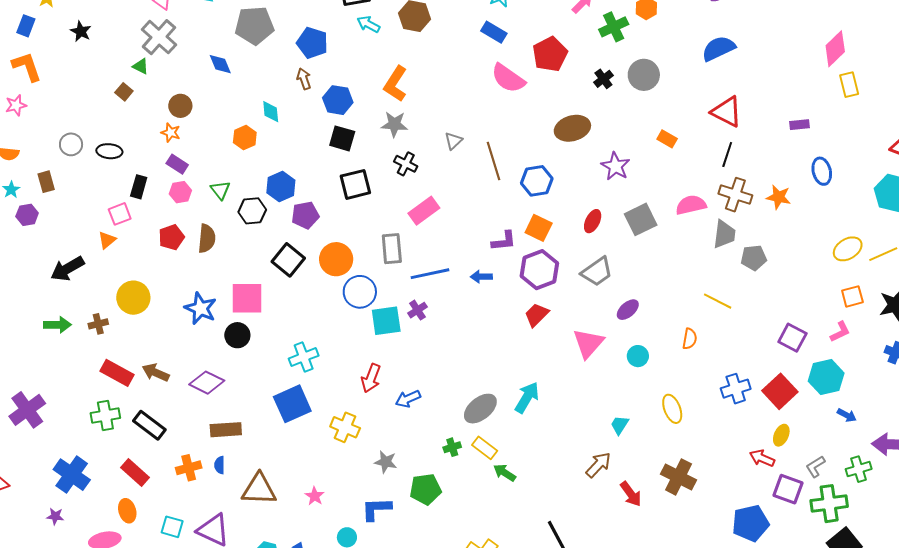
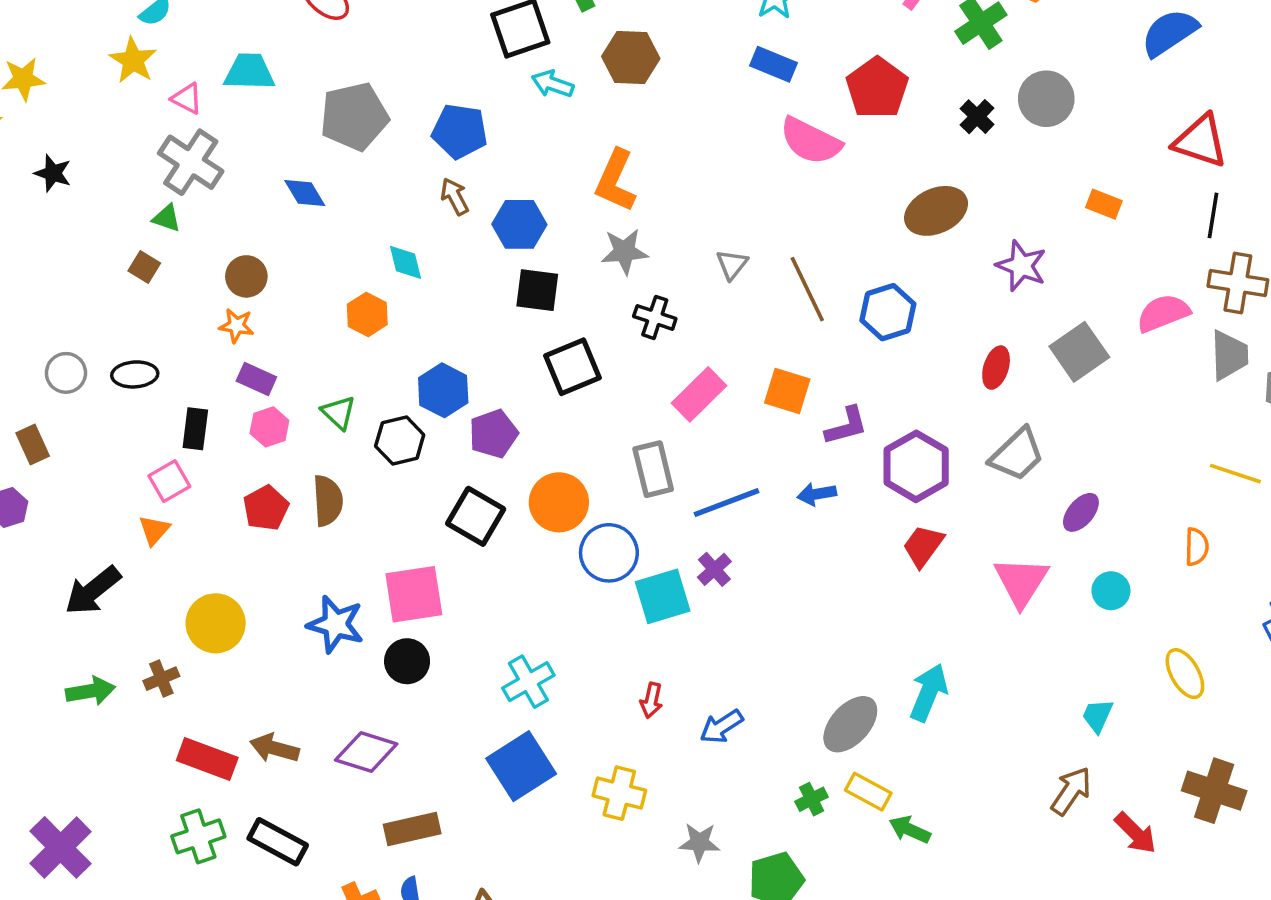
orange square: (539, 228) -> (787, 391), moved
red arrow: (371, 378) -> (651, 700), size x0.7

